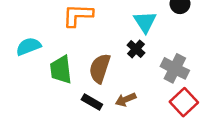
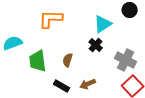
cyan triangle: (145, 22) -> (103, 24), turned 30
brown semicircle: (100, 68) -> (68, 60), size x0.6

